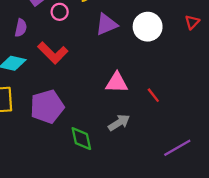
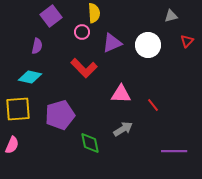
pink circle: (60, 12) -> (82, 32), moved
red L-shape: (53, 53) -> (84, 68), moved
purple line: (177, 148) -> (174, 151), turned 30

